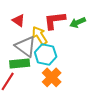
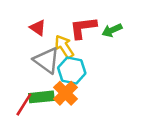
green rectangle: (20, 63) -> (42, 97), moved
orange cross: (52, 77) -> (65, 93), moved

